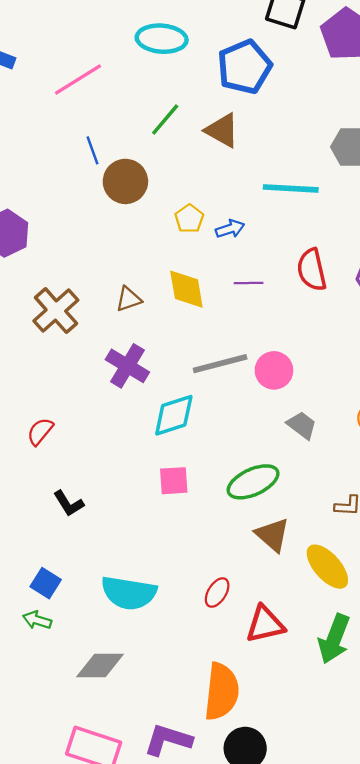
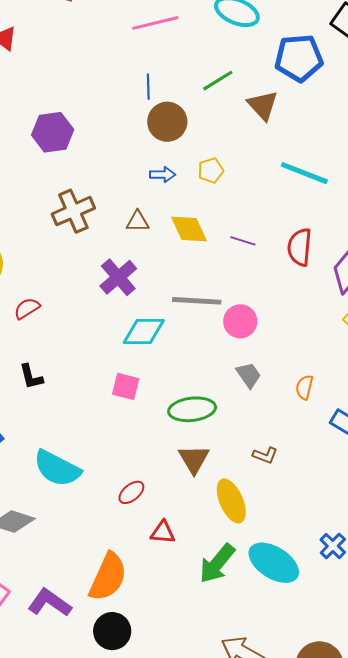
blue arrow: (230, 229) -> (163, 175), moved
yellow diamond: (186, 289) -> (189, 229), turned -33
red triangle: (265, 624) -> (163, 532), size x0.7

